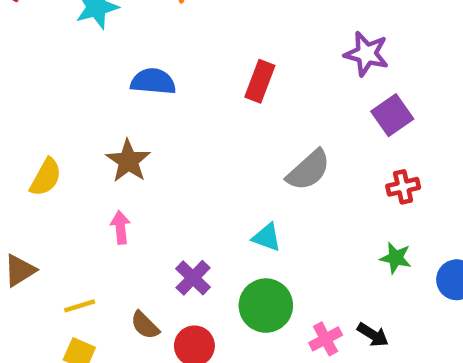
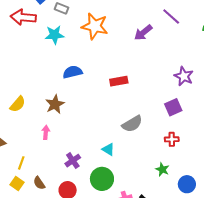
purple star: (366, 54) -> (184, 76), moved
red rectangle: (260, 81) -> (119, 81), turned 48
blue semicircle: (153, 82) -> (73, 72), turned -30
yellow line: (80, 306) -> (21, 163), turned -64
brown semicircle: (145, 325) -> (39, 183), moved

